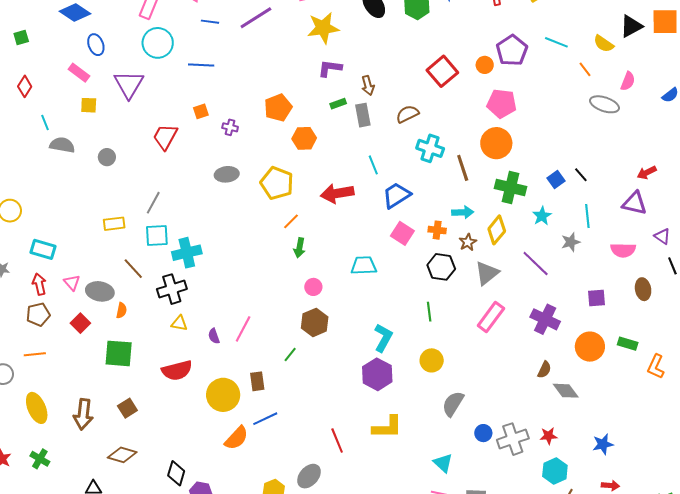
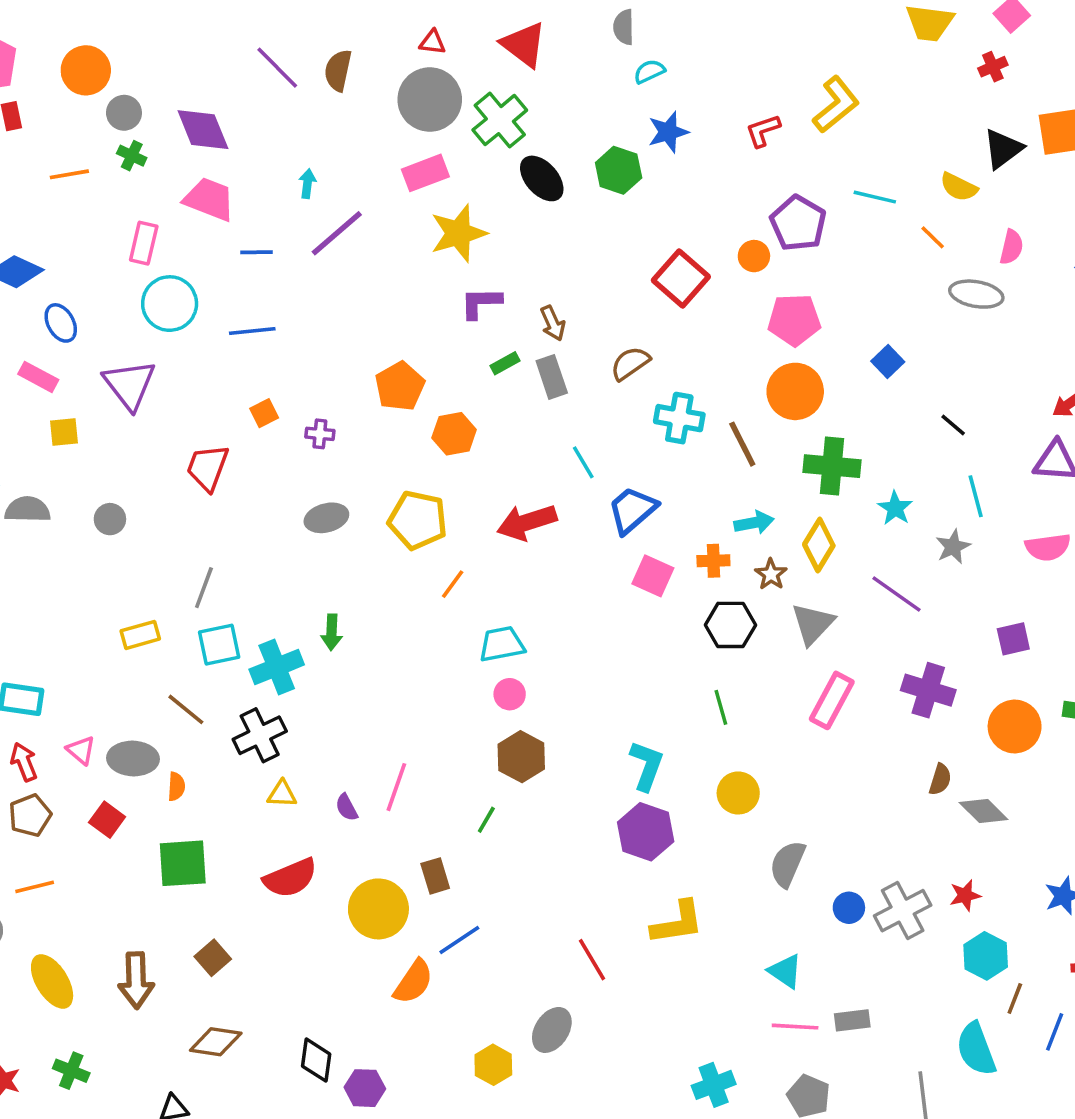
blue square: (556, 179) -> (888, 362), moved
green arrow: (300, 248) -> (332, 632), moved
cyan trapezoid: (364, 266) -> (502, 644), moved

